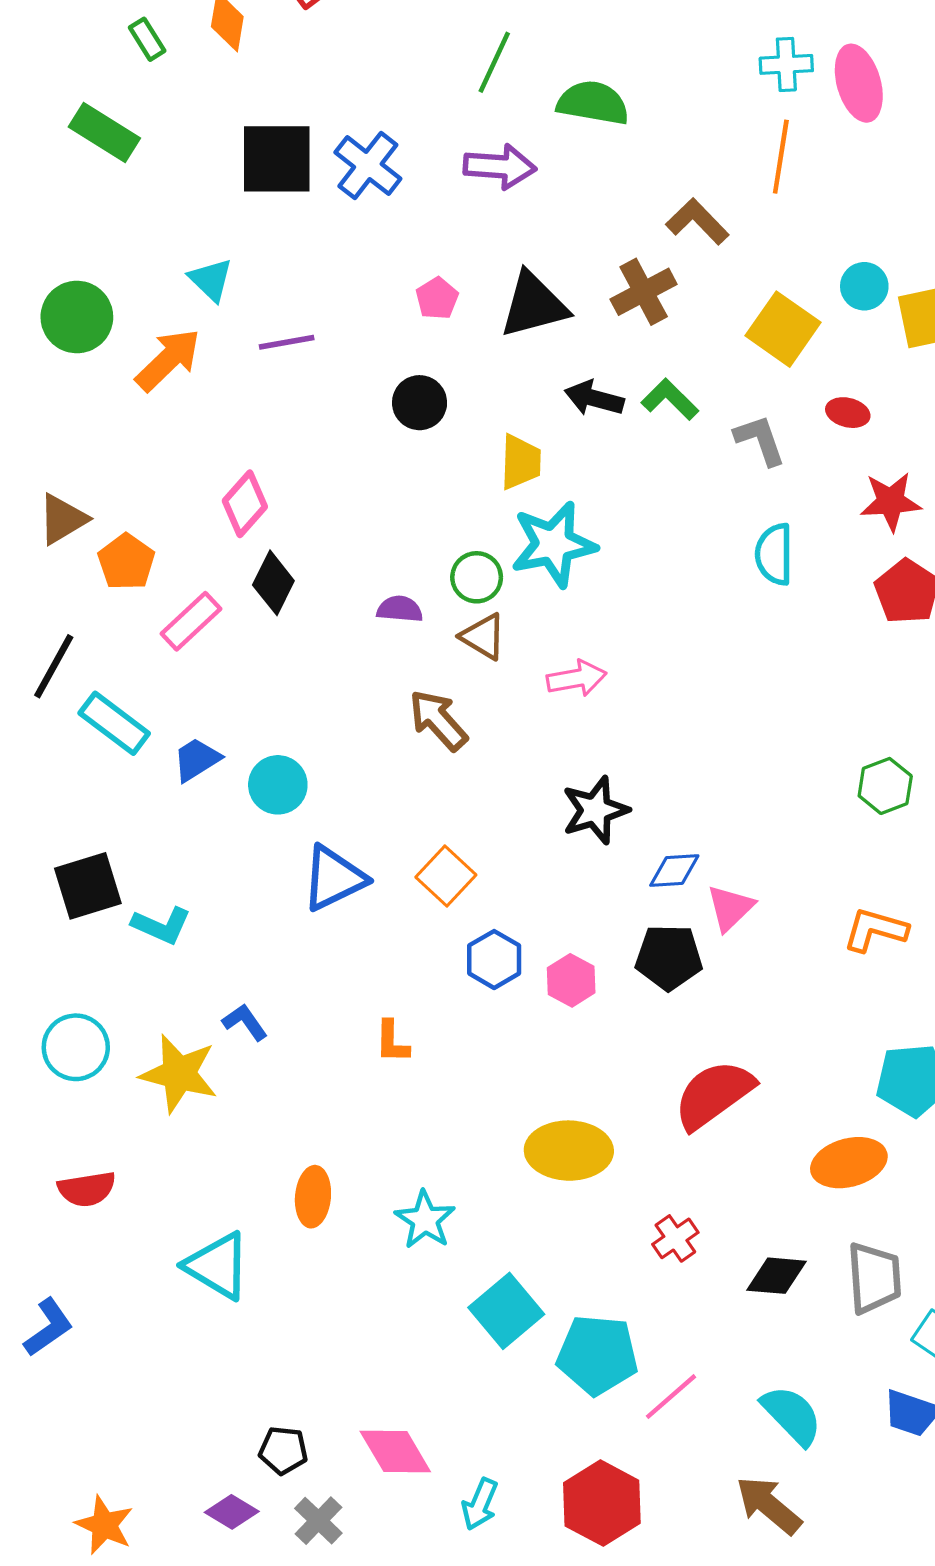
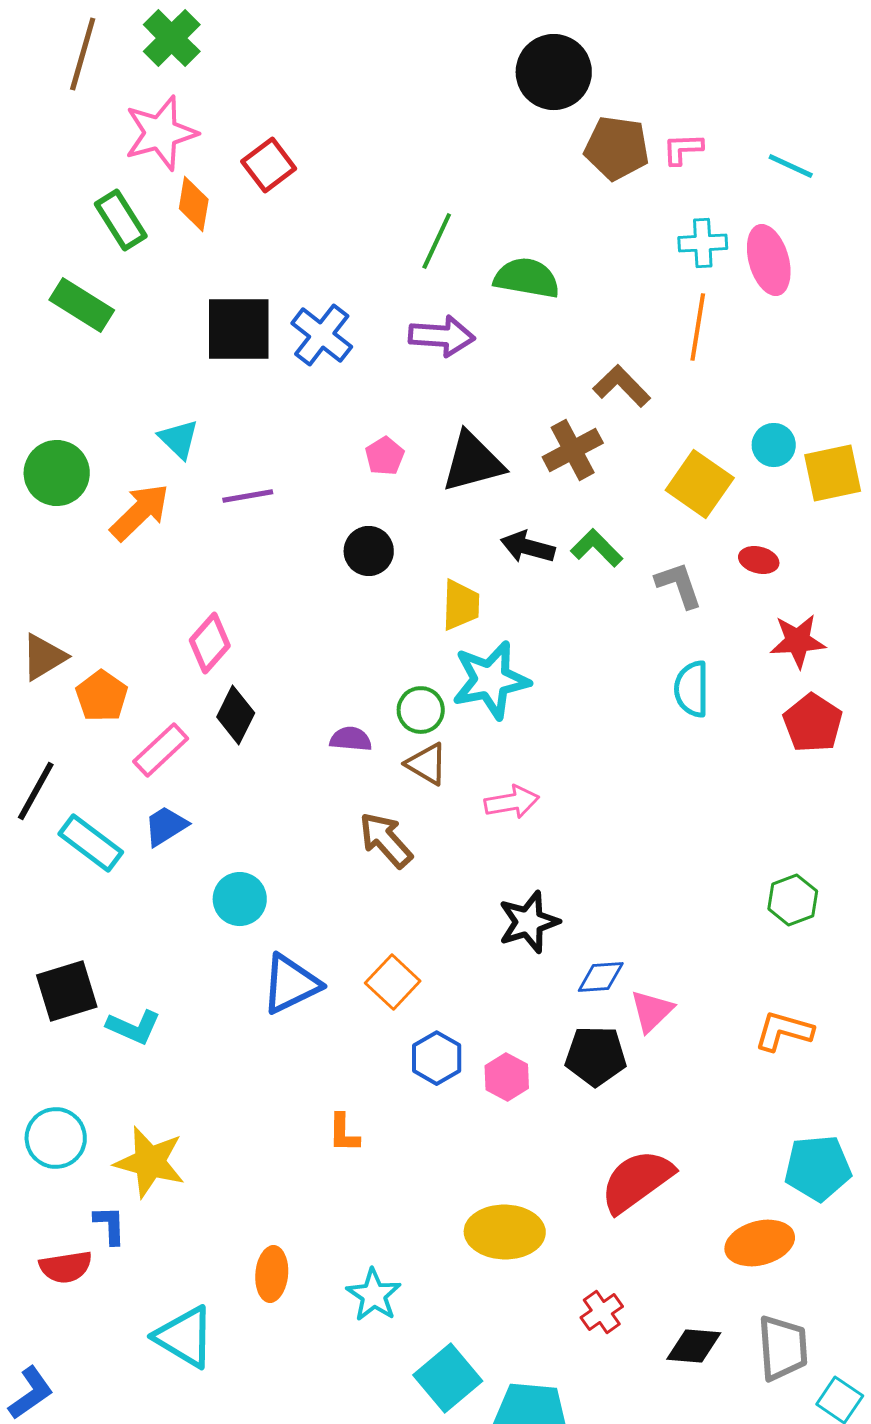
green rectangle: (147, 39) -> (121, 220), size x1.5
blue trapezoid: (197, 760) -> (166, 826), moved
blue L-shape: (245, 1022) -> (110, 1225), moved, turned 33

